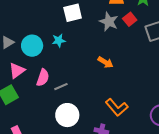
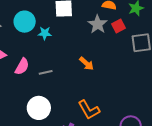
cyan circle: (32, 46) -> (25, 22), moved
gray line: (61, 87) -> (46, 72), moved

